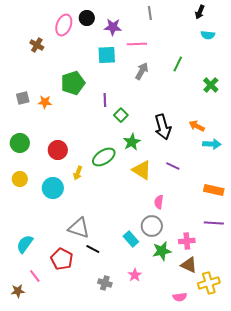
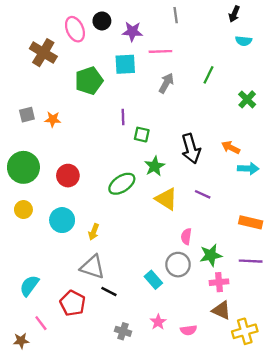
pink ellipse: (64, 25) -> (75, 29), turned -45
brown cross: (37, 45) -> (43, 53), size x1.6
green pentagon: (73, 83) -> (89, 81), moved
green square: (121, 115) -> (142, 135), turned -32
green circle: (20, 143) -> (23, 167), size x1.4
yellow arrow: (78, 173) -> (94, 232), moved
green star: (162, 251) -> (211, 255), moved
pink semicircle: (180, 297) -> (189, 330), moved

